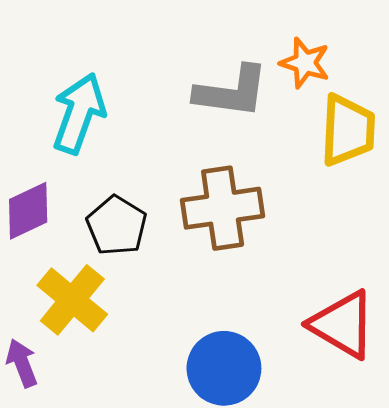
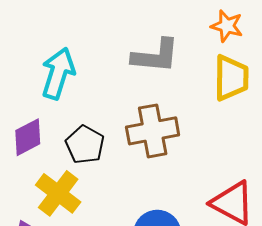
orange star: (305, 63) -> (227, 26), moved

